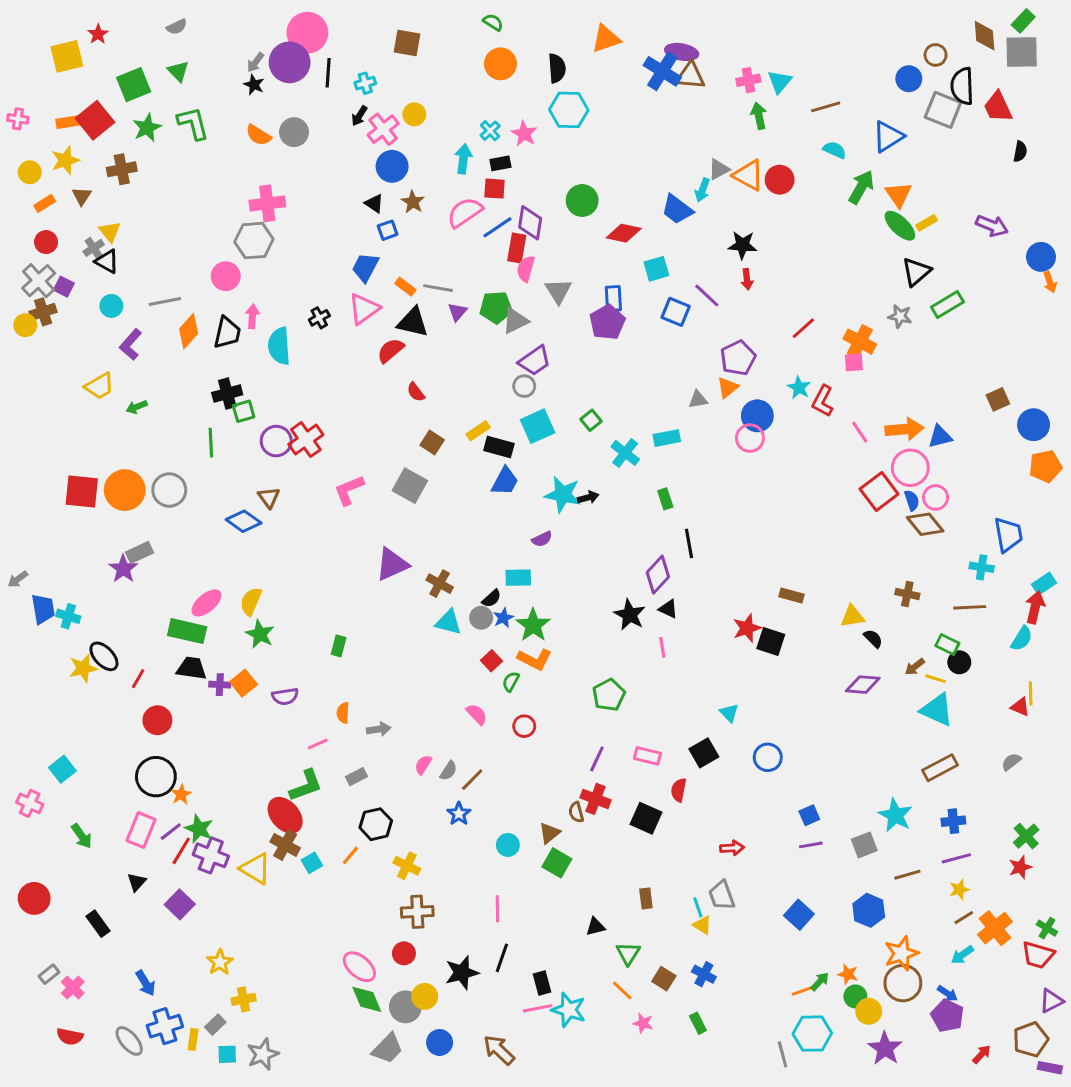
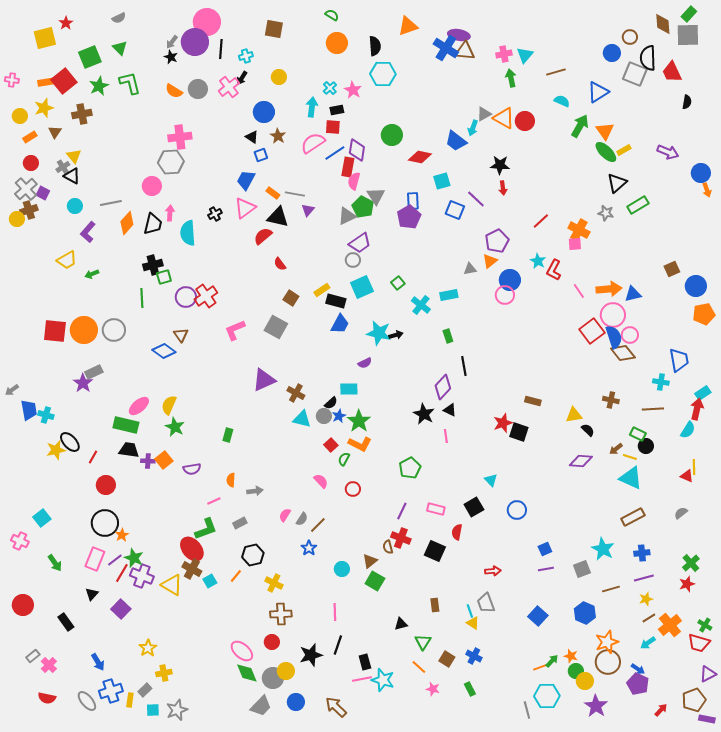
pink cross: (383, 129) -> (229, 87), moved
green pentagon: (496, 307) -> (363, 207), moved, turned 30
blue semicircle: (912, 500) -> (614, 337), size x1.6

